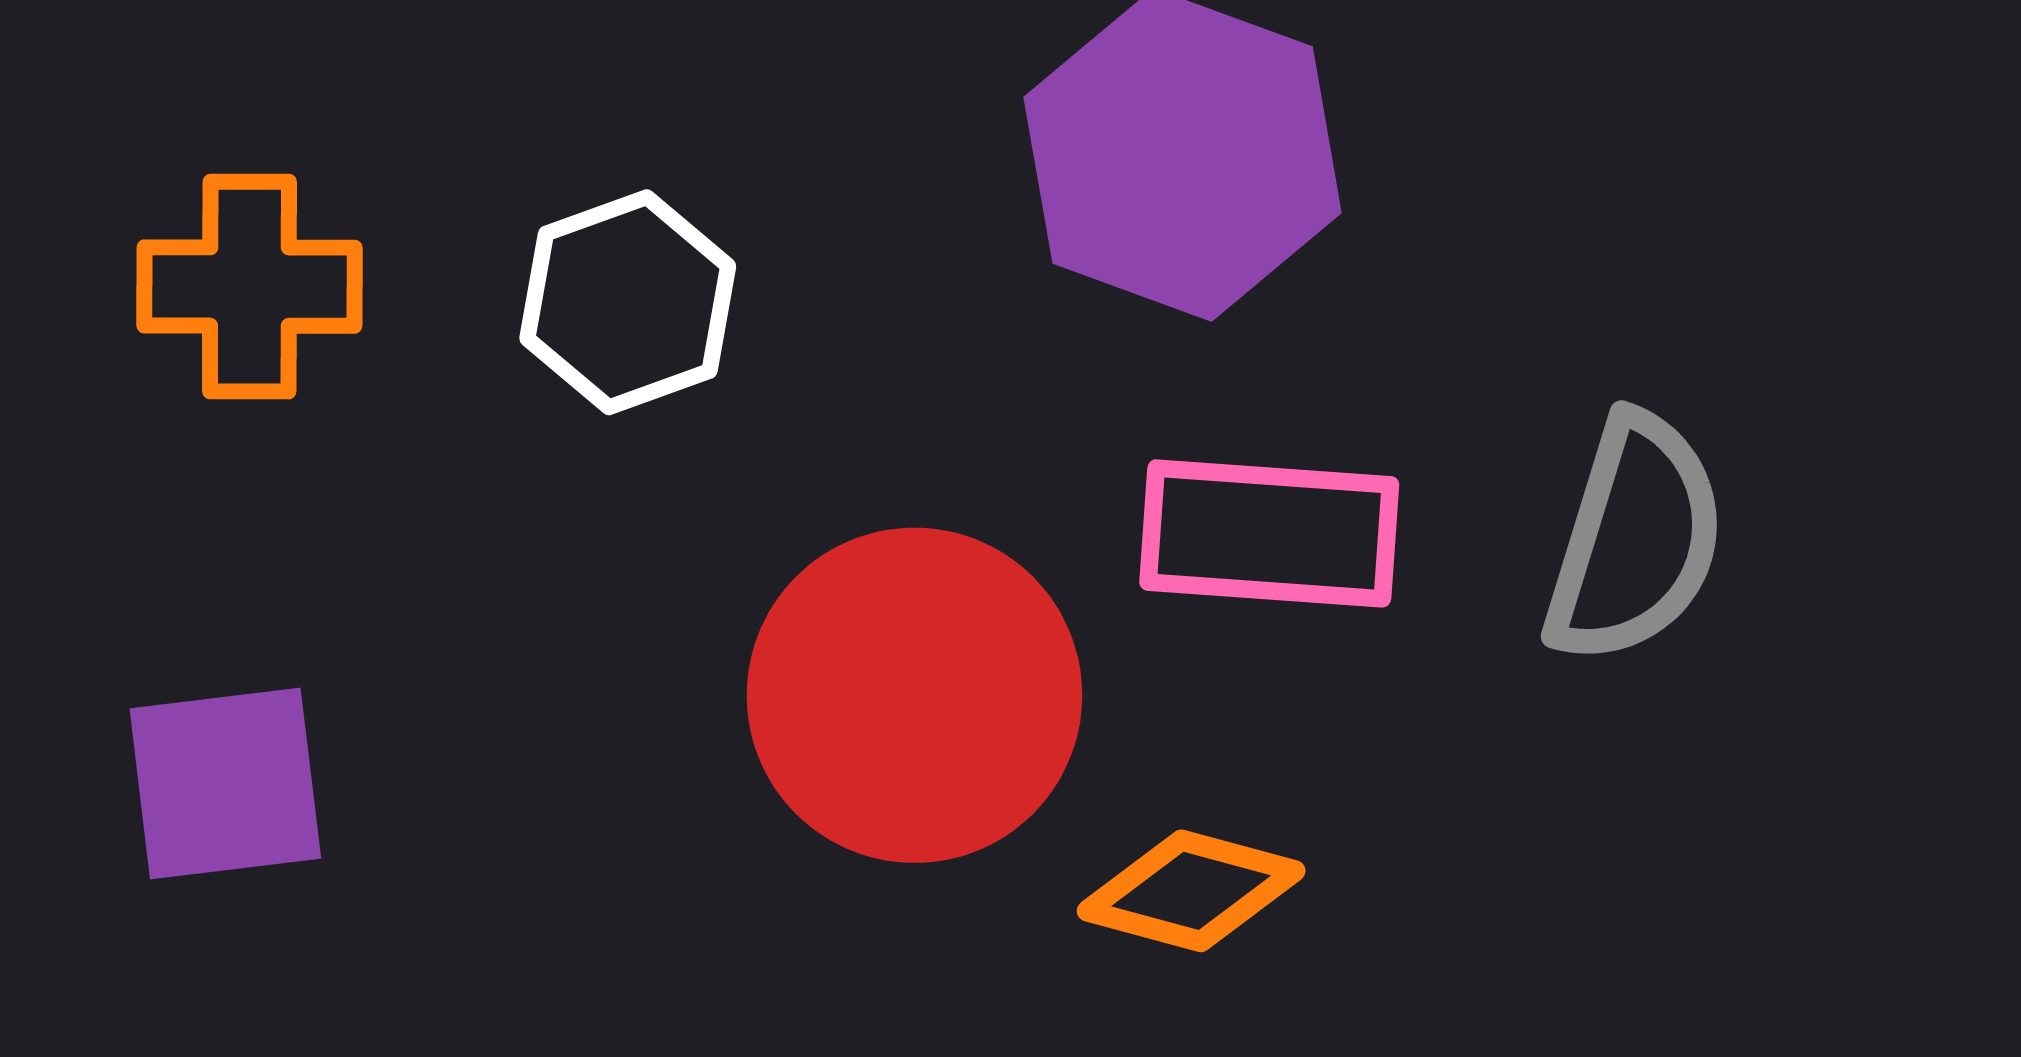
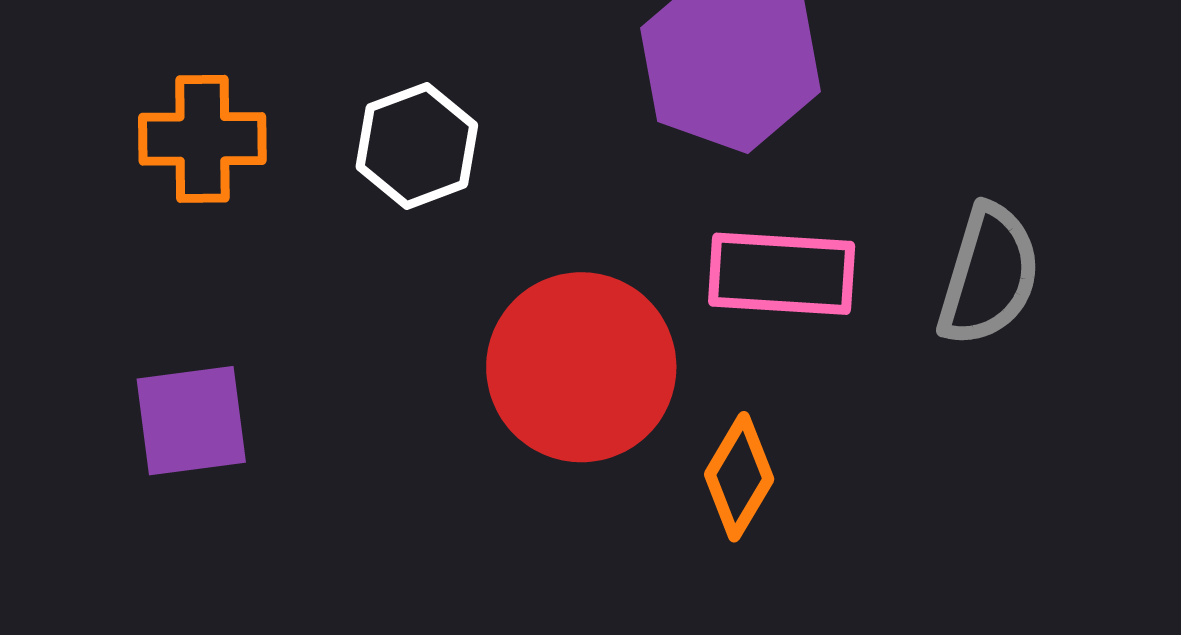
orange diamond: (1191, 891) -> (739, 477), turned -74

